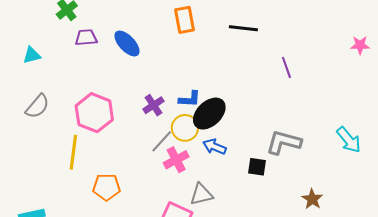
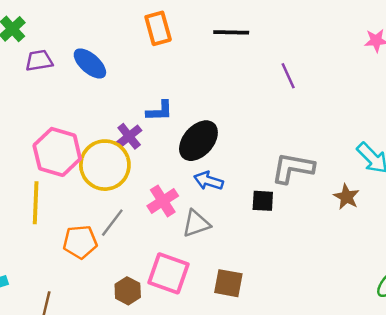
blue L-shape: (190, 99) -> (160, 111), moved
yellow circle: (185, 128) -> (105, 165), moved, size x1.5
gray line: (162, 141) -> (112, 223), moved
gray triangle: (201, 194) -> (196, 223), moved
brown star: (312, 199) -> (346, 197), moved

